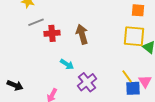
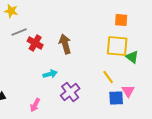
red cross: (52, 33) -> (35, 43), turned 35
cyan arrow: (67, 64) -> (50, 74), turned -48
yellow line: (127, 76) -> (108, 77), moved

